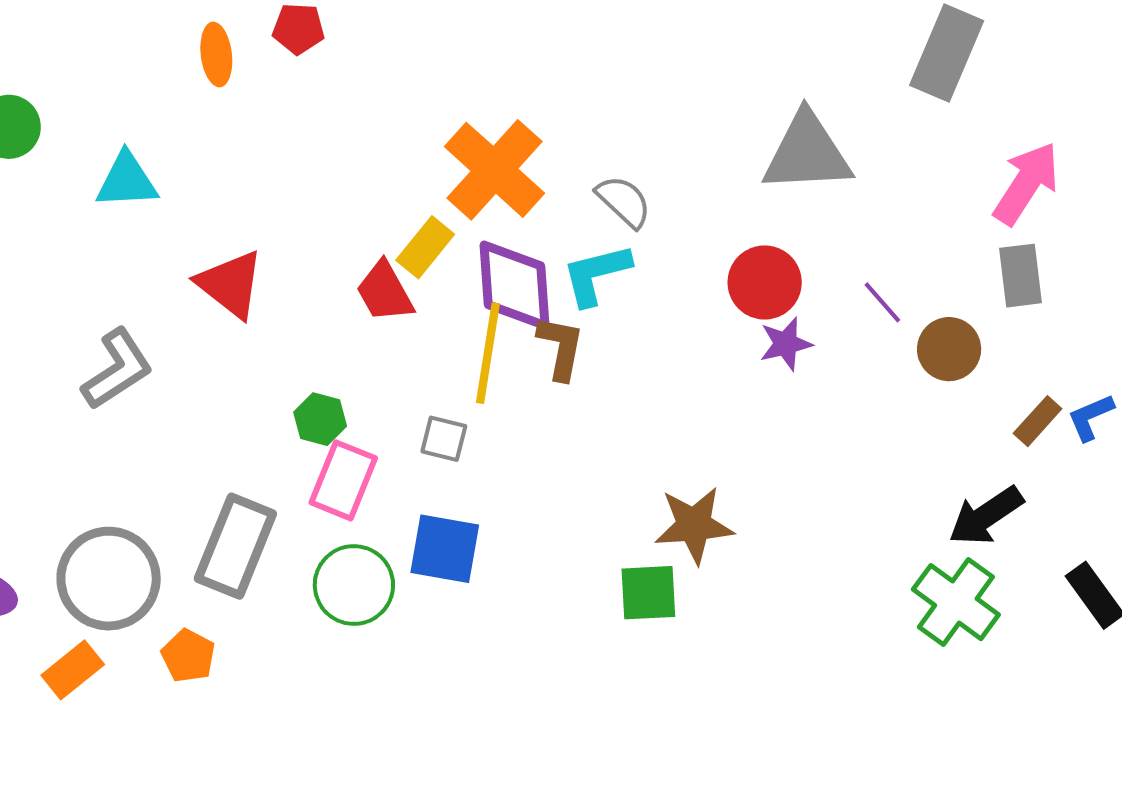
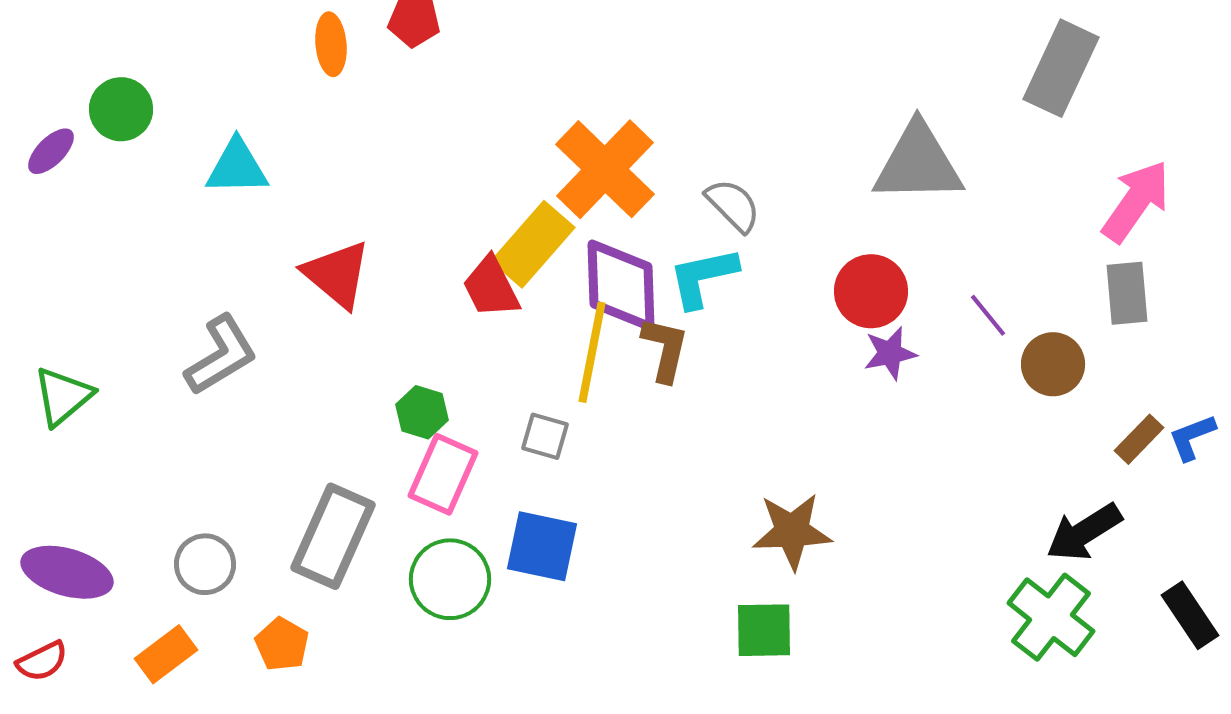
yellow rectangle: (425, 247) -> (533, 244), size x1.4
gray circle: (109, 579) -> (205, 564), size x0.6
green square: (648, 593) -> (764, 630), moved

